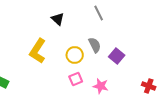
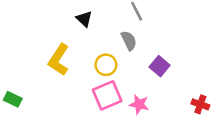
gray semicircle: (95, 45) -> (129, 41), moved
pink square: (76, 79) -> (107, 95), size x1.6

